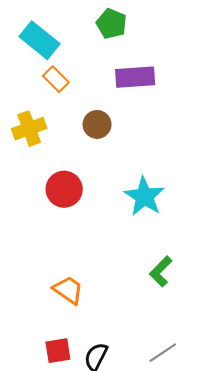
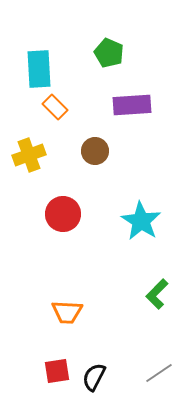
cyan rectangle: (39, 40) -> (39, 69), turned 48
orange trapezoid: (68, 290) -> (67, 312), turned 148

